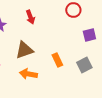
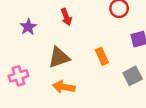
orange rectangle: (57, 60) -> (102, 56), moved

